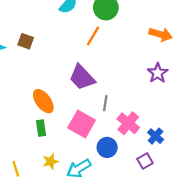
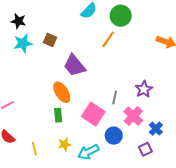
purple star: (158, 73) -> (144, 89), moved
purple trapezoid: (82, 77) -> (74, 66), moved

